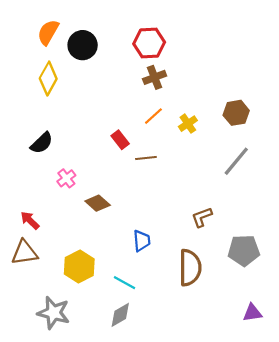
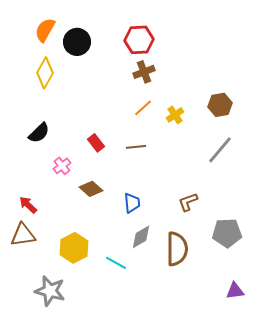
red rectangle: (120, 140) -> (96, 143), moved
blue trapezoid: (142, 241) -> (132, 203), moved
gray diamond: (120, 315) -> (141, 237), moved

